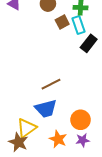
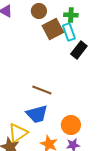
brown square: (62, 22) -> (53, 29), size x1.5
brown line: (51, 84) -> (42, 90), turned 48

